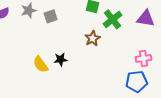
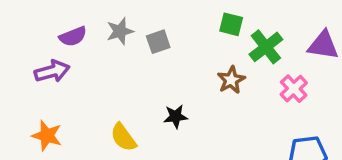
pink cross: (144, 58) -> (294, 89), moved, turned -35
yellow semicircle: (41, 64) -> (123, 137), moved

